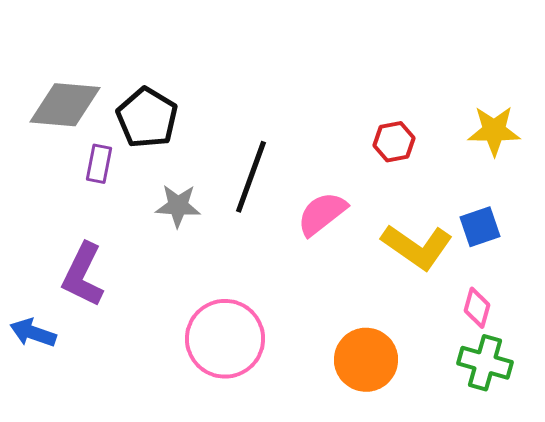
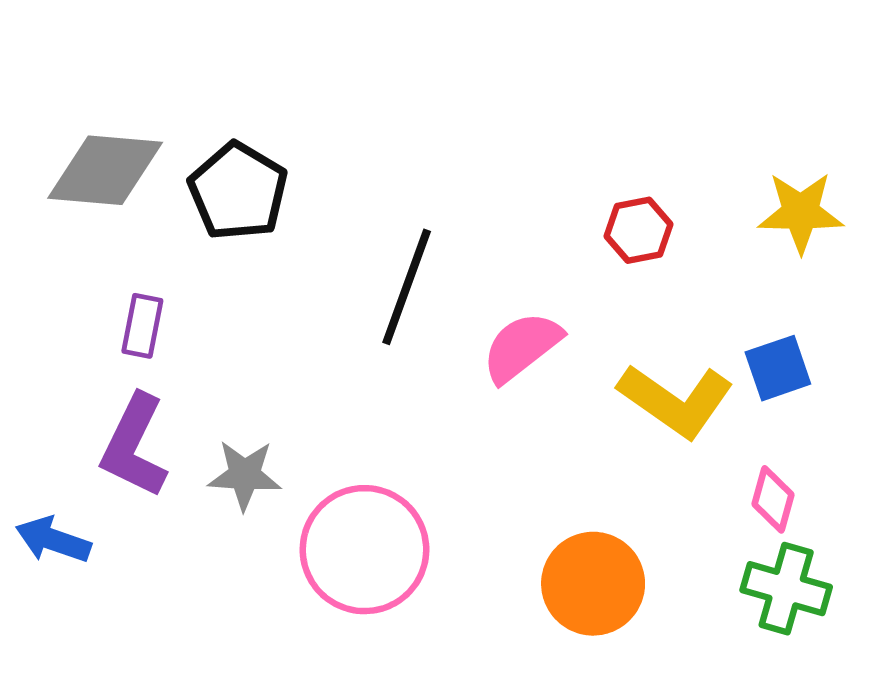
purple rectangle: (99, 164) -> (142, 326), moved
gray star: (178, 206) -> (245, 475), moved

